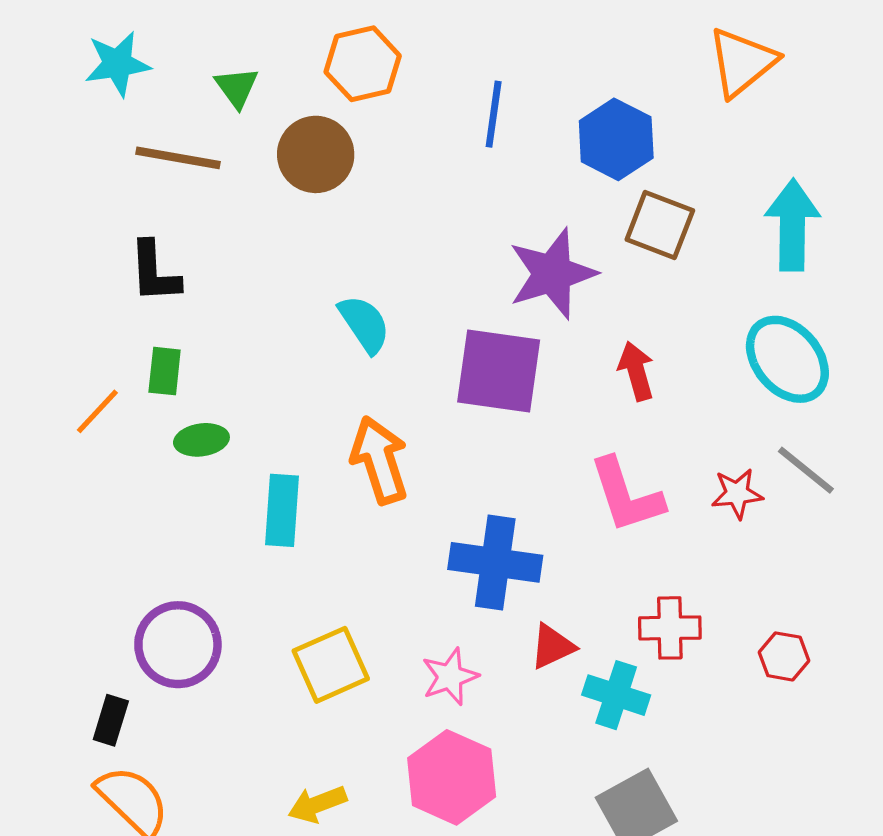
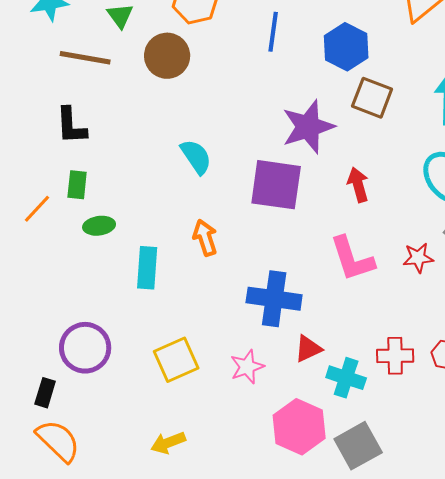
orange arrow: (379, 460) -> (205, 238), size x0.7
red cross: (670, 628) -> (395, 356), moved
pink hexagon: (452, 777) -> (299, 427), moved

